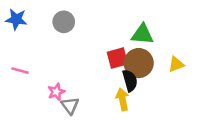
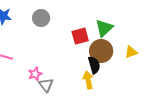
green triangle: (142, 34) -> (104, 28), turned -48
red square: (117, 58) -> (80, 36), moved

